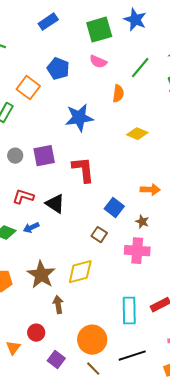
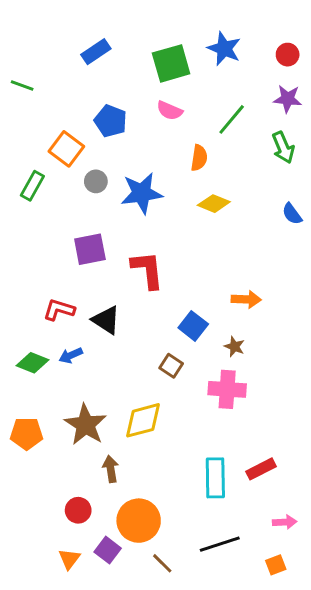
yellow diamond: (137, 134) -> (214, 204), moved
gray circle: (15, 156) -> (96, 181), moved
orange circle: (92, 340) -> (139, 521), moved
orange triangle: (13, 348) -> (69, 559), moved

